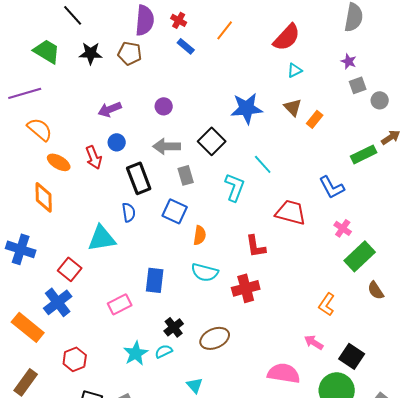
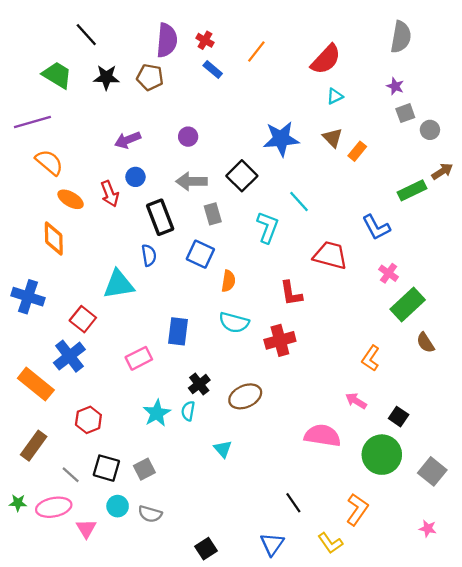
cyan semicircle: (164, 351) -> (188, 411), turned -54
black square: (352, 356) -> (399, 417), size x0.7

